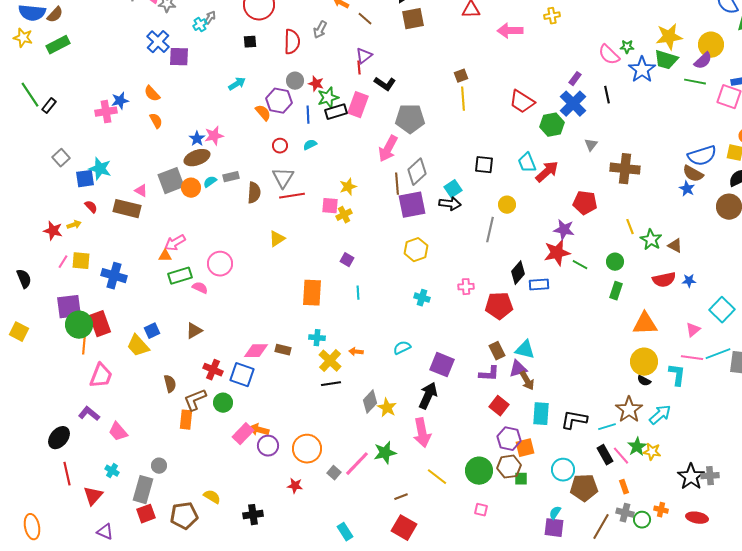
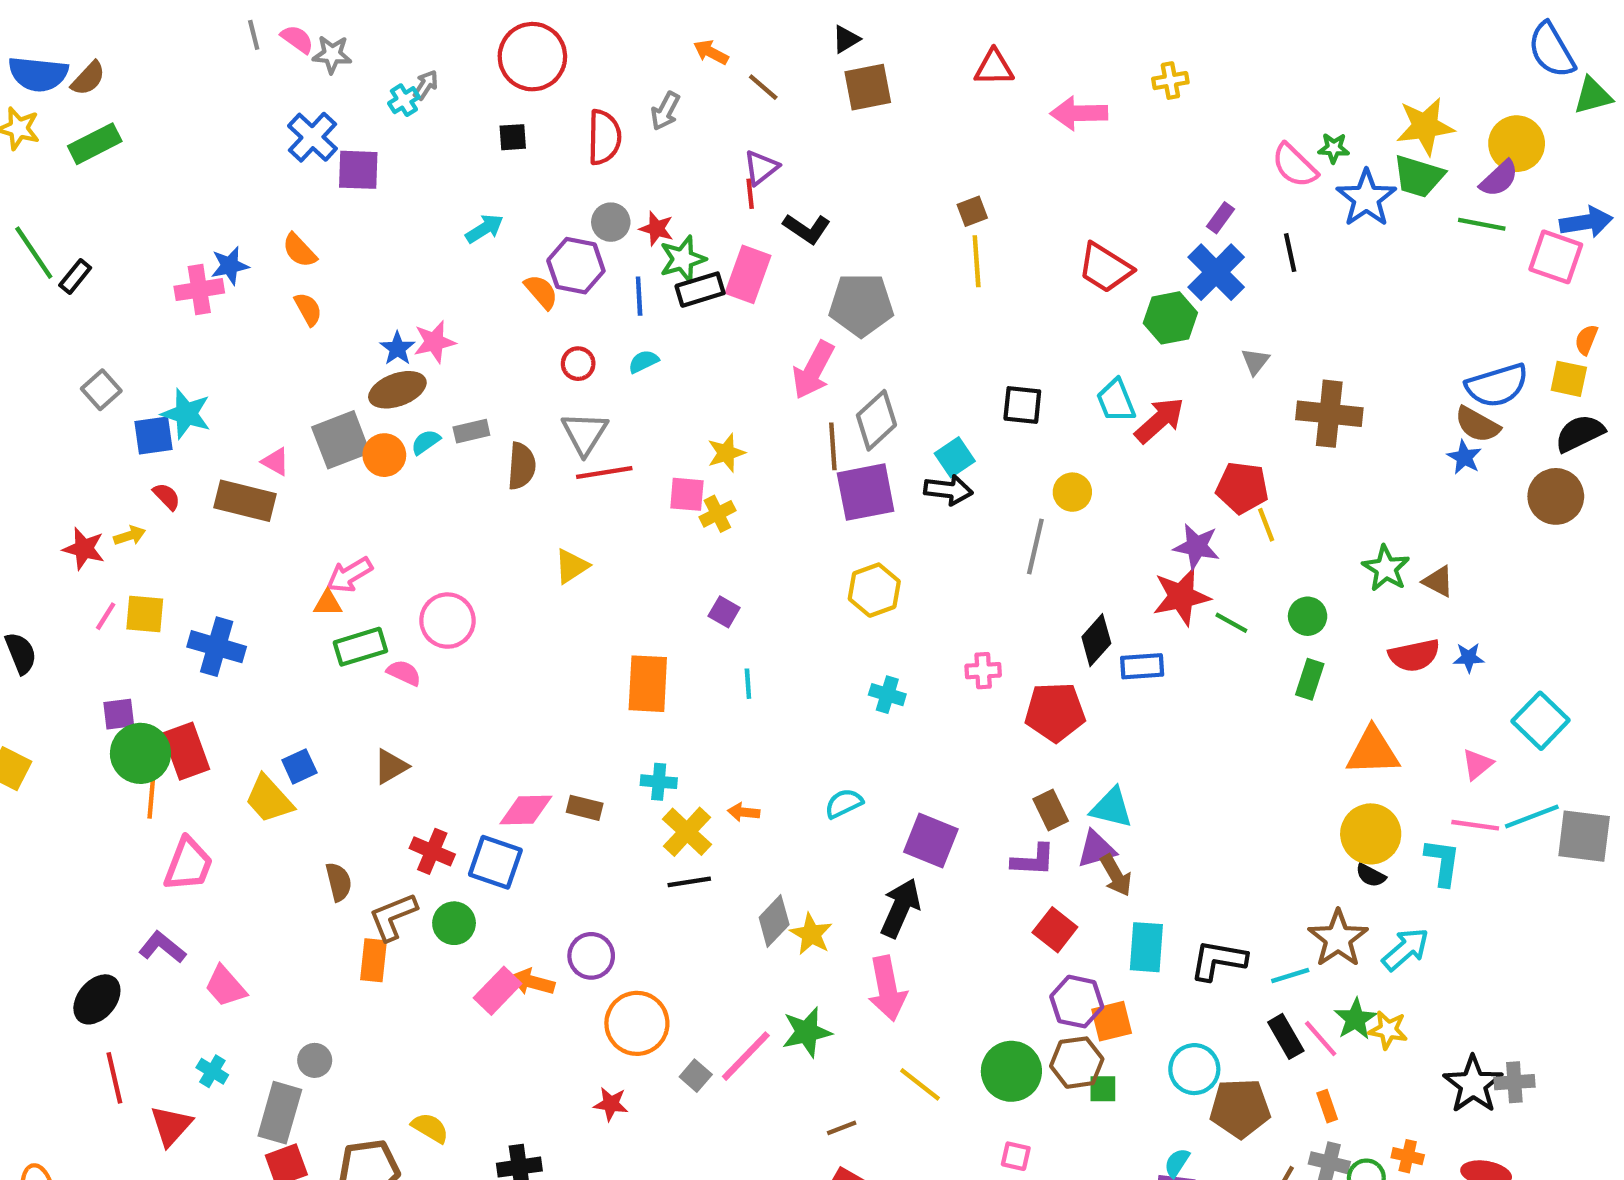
yellow line: (630, 227) -> (1266, 525), moved
purple square: (69, 307) -> (119, 714), size x0.6
purple circle: (268, 446) -> (591, 956), moved

